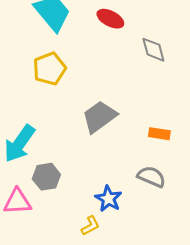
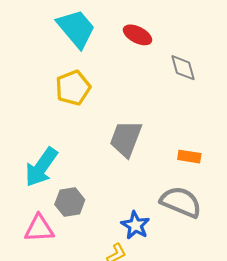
gray trapezoid: (99, 117) -> (126, 139), turned -33
gray semicircle: (151, 177) -> (181, 202), size x1.4

